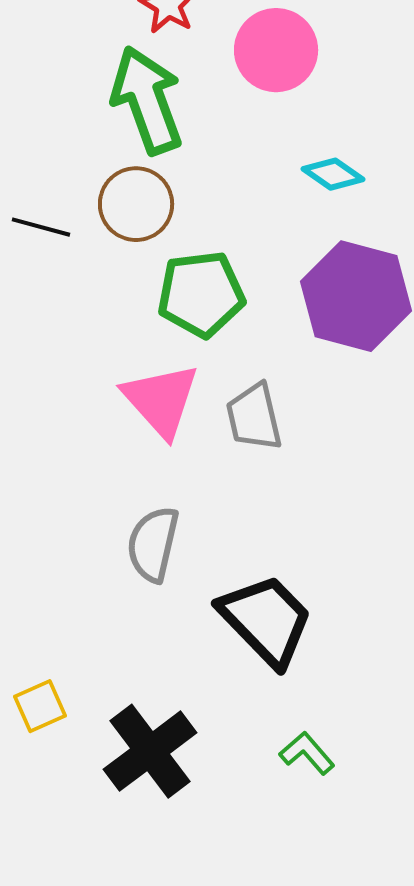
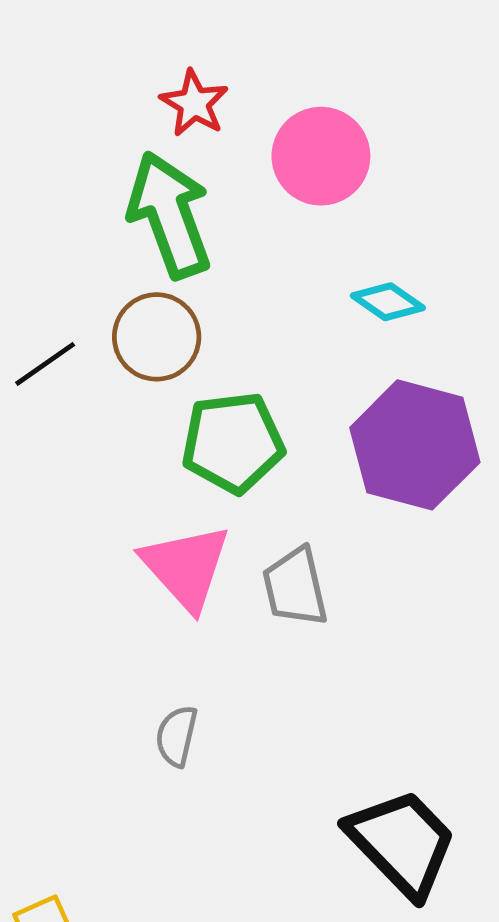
black line: (41, 227) -> (45, 364), turned -50
gray semicircle: (153, 544) -> (177, 736), size x0.7
black trapezoid: (266, 620) -> (402, 843), moved

